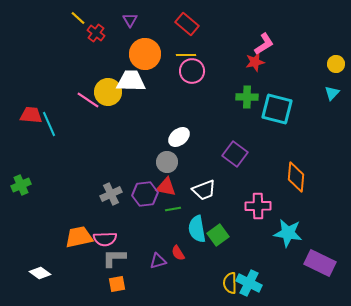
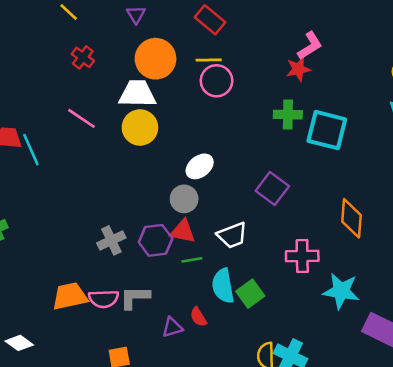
red cross: (96, 33) -> (83, 57), moved
yellow circle: (108, 92) -> (140, 127), moved
gray L-shape: (114, 258) -> (135, 298), moved

